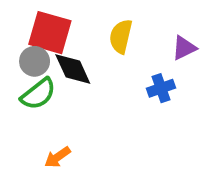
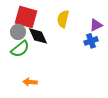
blue cross: (161, 88) -> (91, 41), moved
orange arrow: (58, 157) -> (30, 82), turned 40

